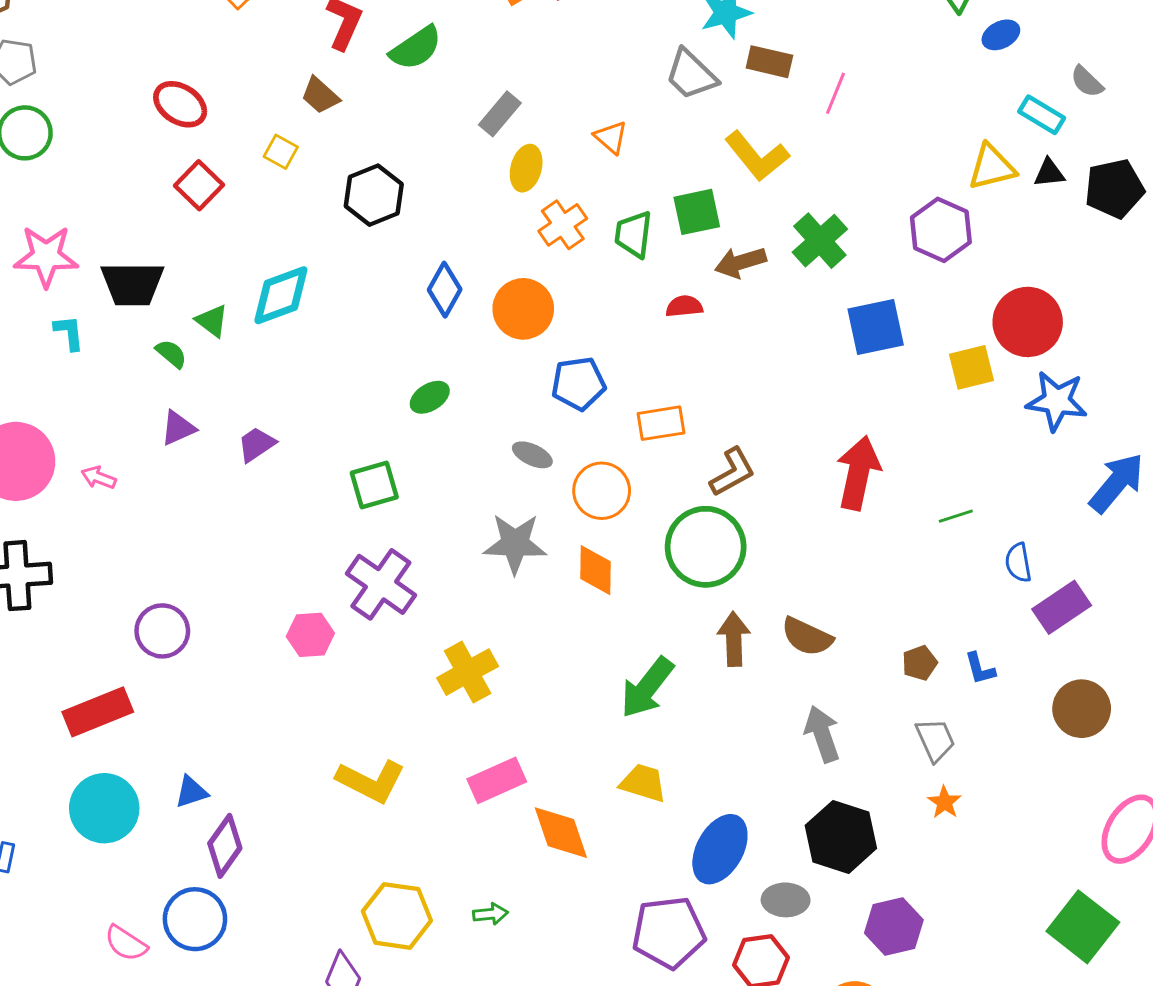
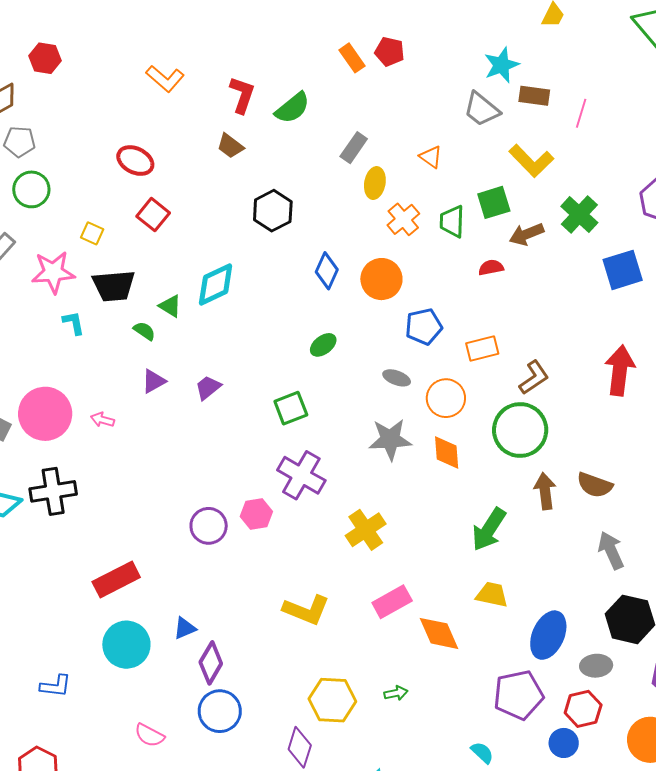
yellow square: (281, 152) -> (92, 233), moved
purple circle: (162, 631) -> (209, 526), moved
blue circle: (195, 919) -> (220, 711), moved

